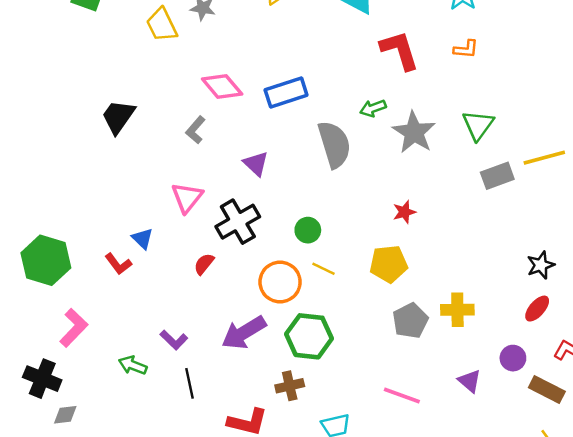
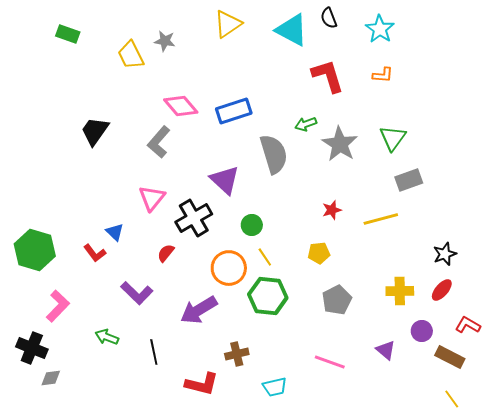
gray L-shape: (196, 130) -> (159, 142), size x1.4
yellow line: (544, 158) -> (381, 219), moved
purple triangle: (256, 164) -> (225, 180), moved, size x1.4
yellow pentagon: (389, 264) -> (319, 253), size x0.7
yellow line: (323, 269) -> (265, 257), turned 30
yellow cross: (457, 310) -> (400, 291), moved
green hexagon: (309, 336) -> (268, 296), moved
purple L-shape: (174, 340) -> (137, 293), moved, size x1.4

